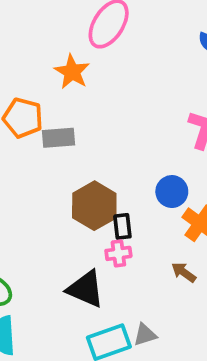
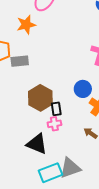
orange star: (72, 72) -> (26, 25), turned 30
gray triangle: (145, 335) -> (70, 168), size x1.6

